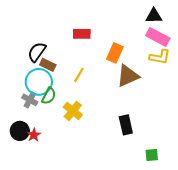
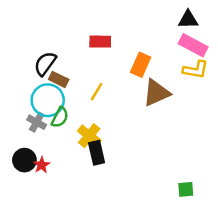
black rectangle: (126, 125) -> (97, 153), moved

